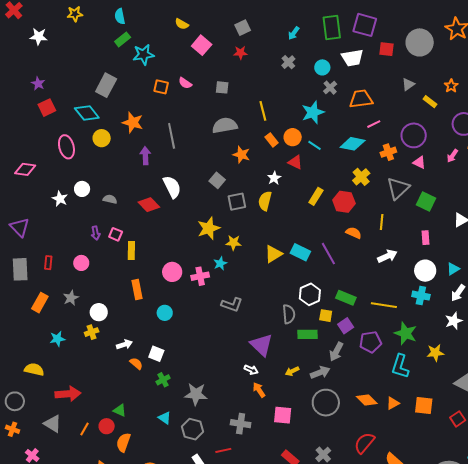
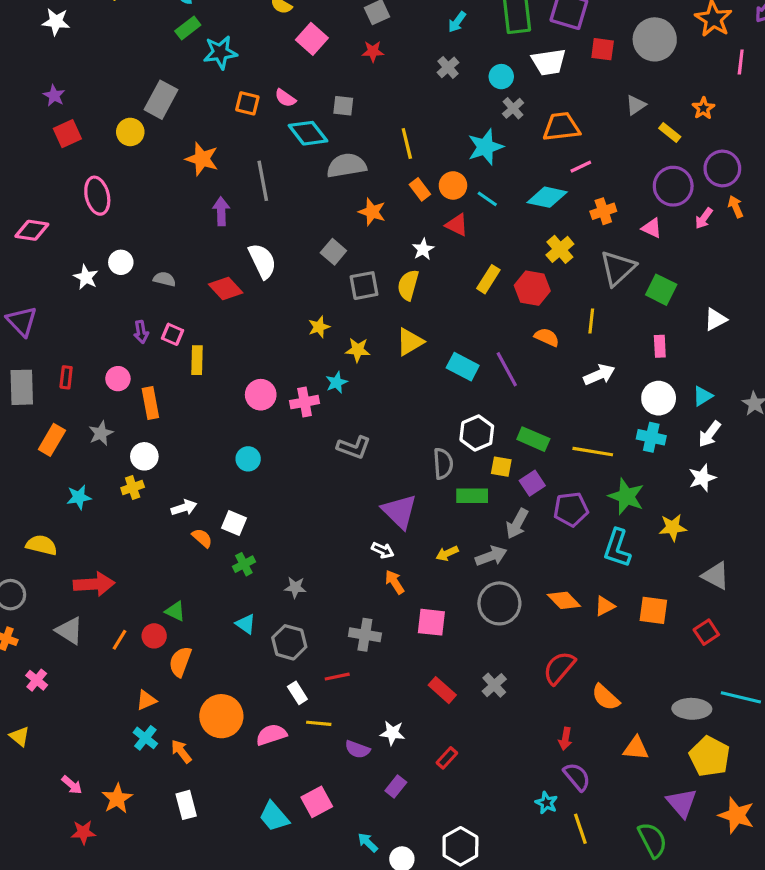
cyan diamond: (87, 113) -> (308, 133), moved
purple circle: (414, 135) -> (673, 186), moved
yellow circle: (102, 138) -> (130, 132), moved
yellow star: (209, 228) -> (319, 327), size x0.6
yellow triangle: (273, 254) -> (410, 342), moved
orange rectangle: (137, 290) -> (150, 403), moved
gray star: (196, 394) -> (295, 587), size x0.6

